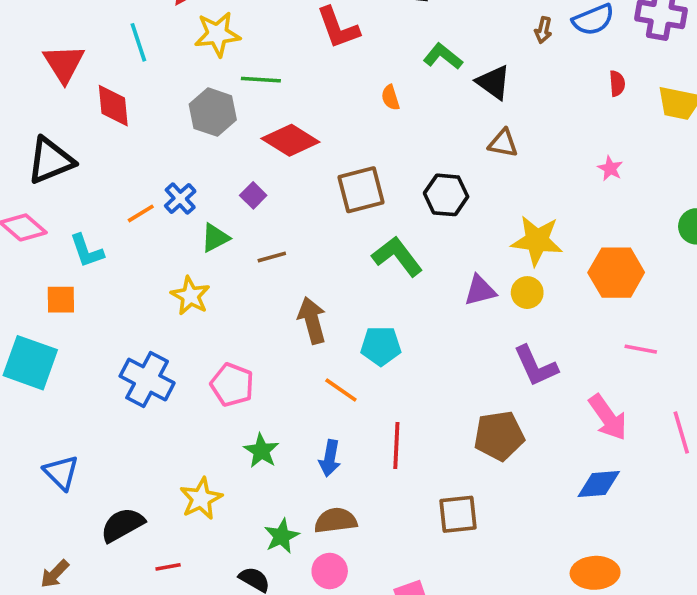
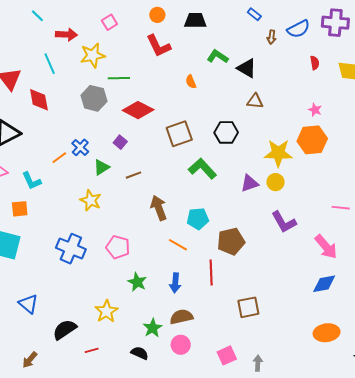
orange hexagon: (616, 273) -> (312, 140), moved
brown pentagon: (499, 436) -> (231, 241), moved

